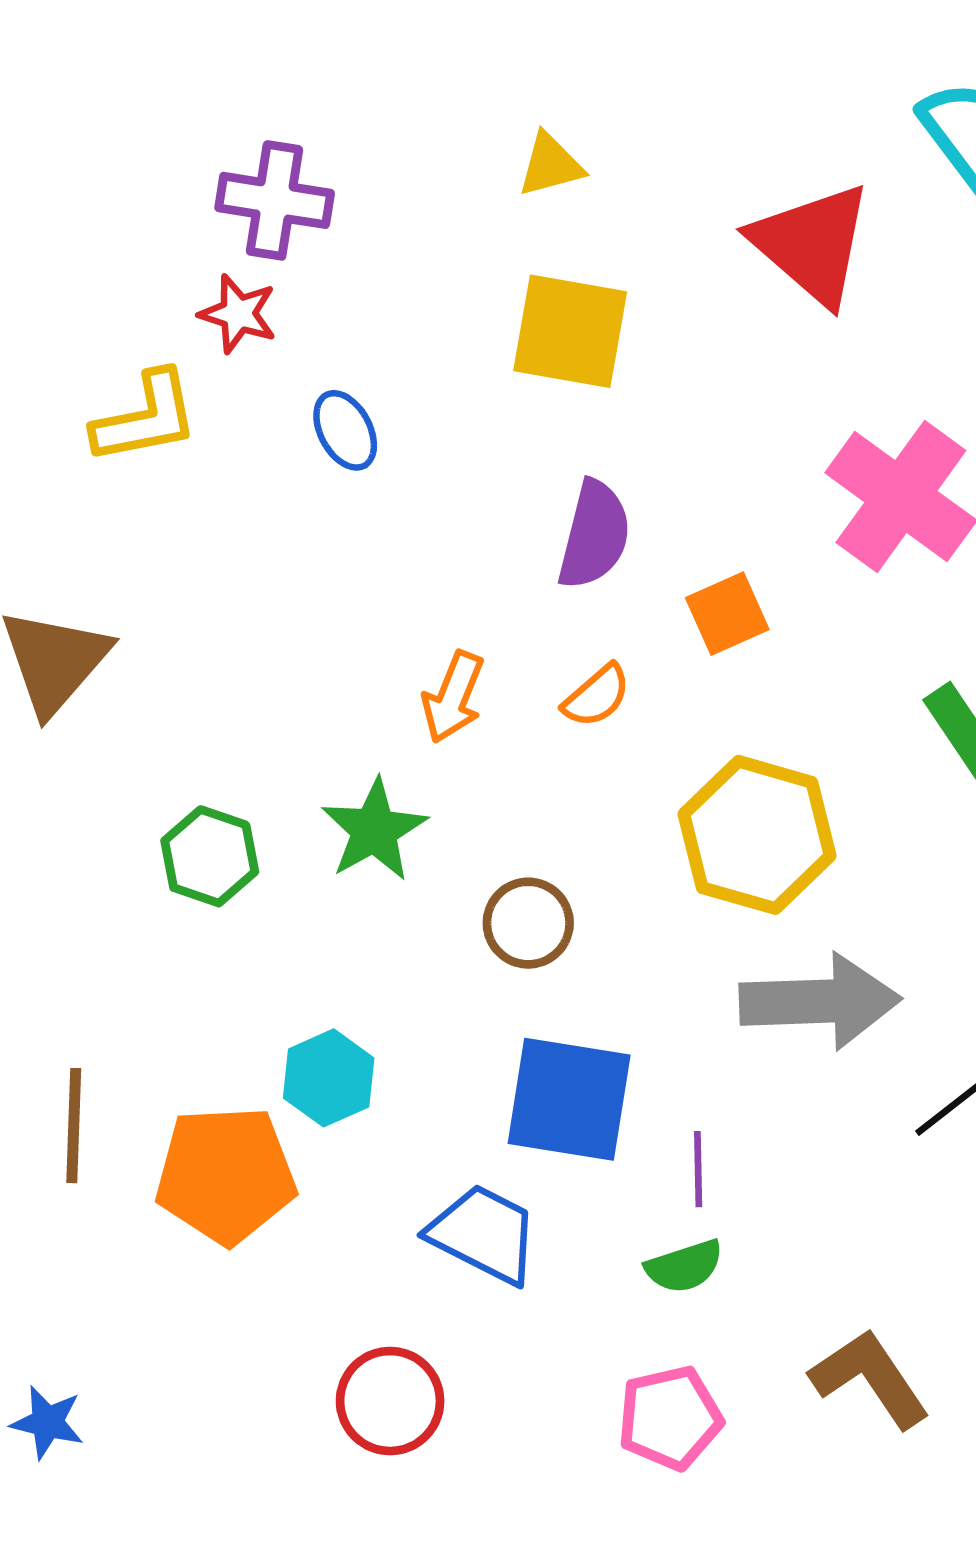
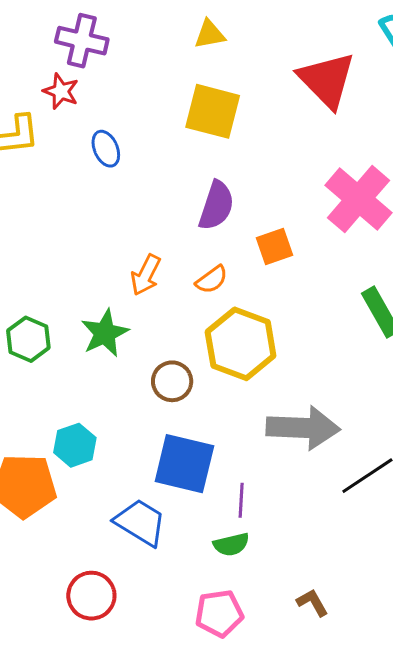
yellow hexagon: (757, 835) -> (241, 344), moved
brown L-shape: (870, 1378) -> (312, 603), size x0.6

